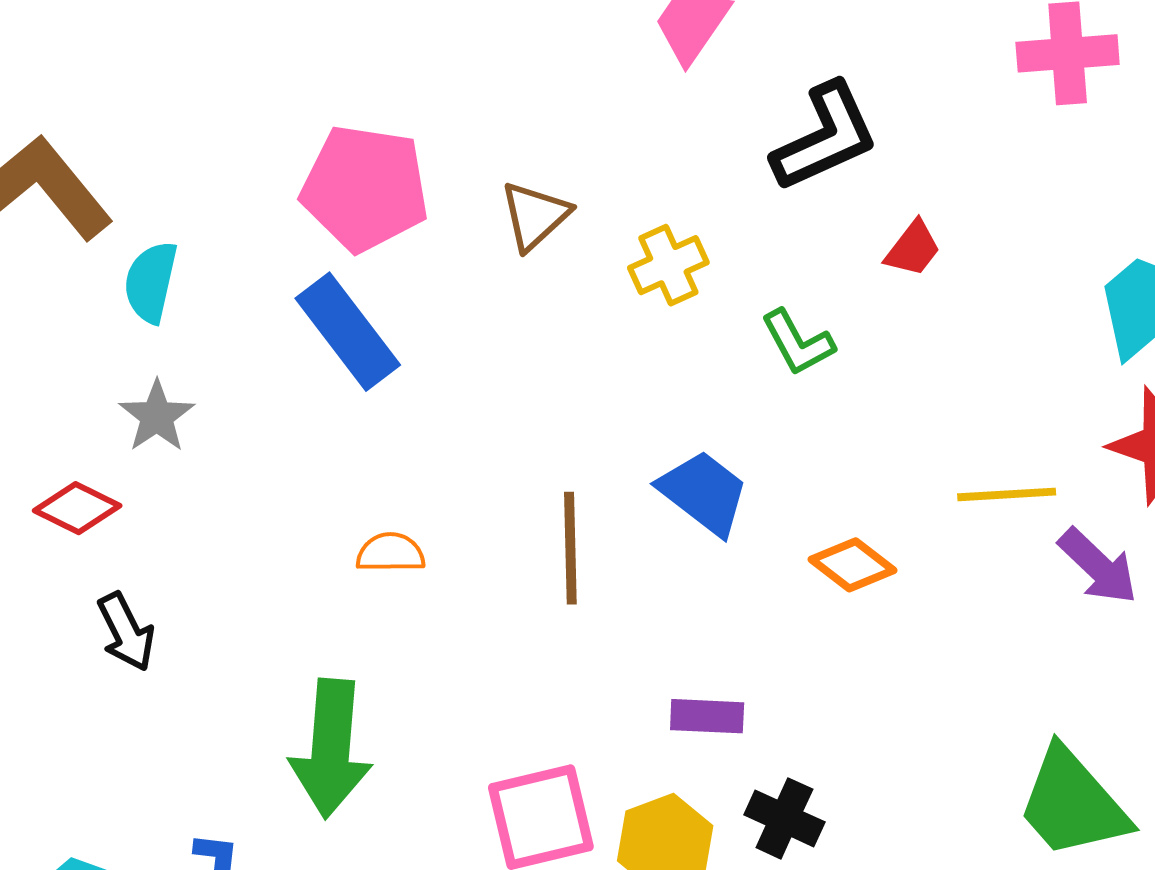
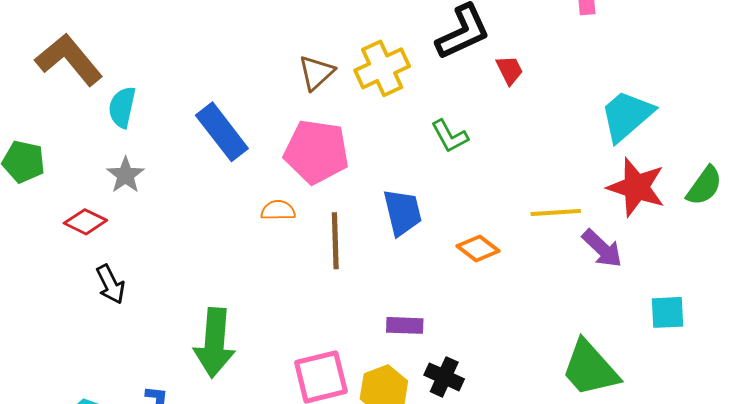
pink pentagon: (365, 188) -> (316, 152), moved
red trapezoid: (913, 249) -> (510, 70), moved, turned -64
yellow cross: (668, 265) -> (382, 68), moved, size x1.4
blue trapezoid: (704, 493) -> (402, 212), turned 39
orange semicircle: (391, 553) -> (278, 210), moved

